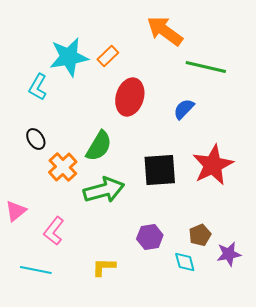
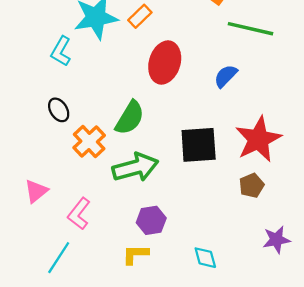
brown pentagon: (200, 235) -> (252, 185), moved
purple hexagon: (150, 237) -> (151, 220), moved
cyan diamond: (185, 262) -> (205, 258), moved
cyan line: (36, 270) -> (59, 258), turned -68

